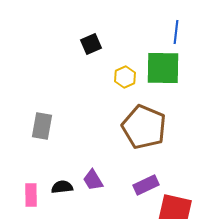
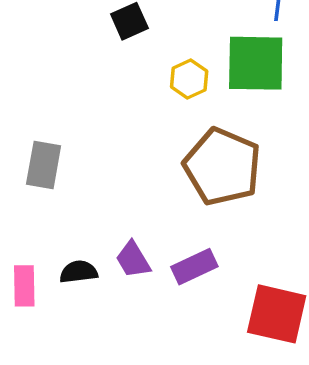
purple rectangle: (146, 185) -> (194, 267), moved

